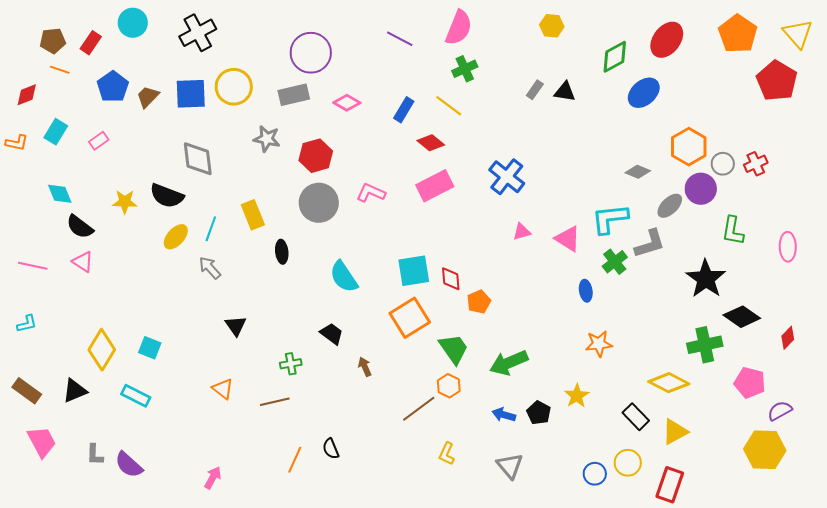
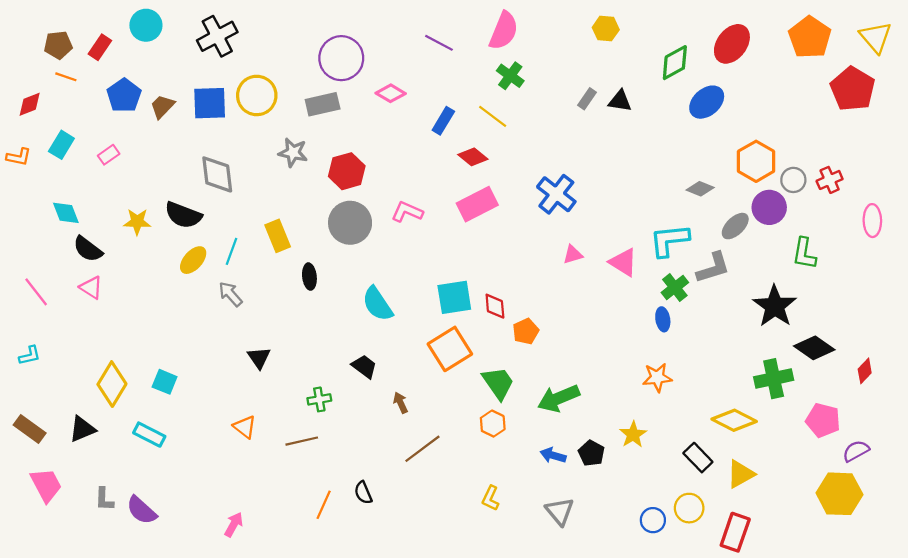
green cross: (465, 69) -> (510, 76), turned -30
pink diamond: (347, 103) -> (391, 93), moved
pink ellipse: (788, 247) -> (872, 221), moved
pink line: (33, 266) -> (36, 292), turned 40
blue ellipse: (586, 291) -> (663, 319), moved
brown line: (419, 409) -> (422, 449), moved

